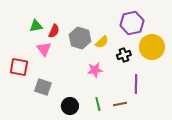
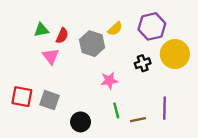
yellow semicircle: (102, 42) -> (115, 29), moved
red square: (19, 67) -> (22, 97), moved
purple line: (136, 84) -> (165, 108), moved
green line: (98, 104) -> (116, 110), moved

